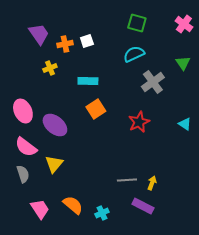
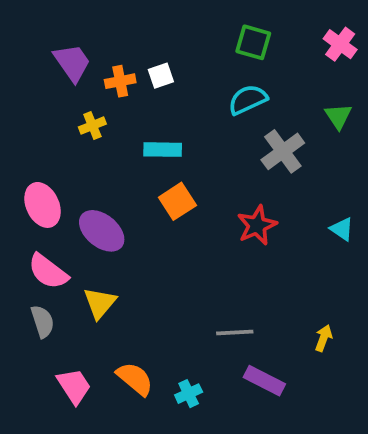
yellow arrow: (152, 183) -> (323, 338), moved

